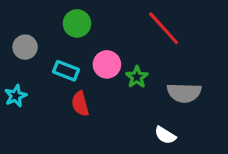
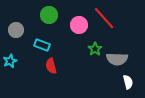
pink circle: (107, 64) -> (79, 25), moved
green star: (137, 77) -> (95, 49), moved
white semicircle: (165, 135) -> (128, 82), moved, turned -136

